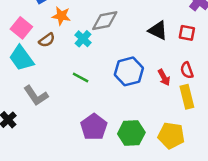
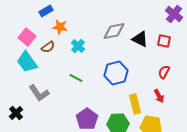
gray diamond: (105, 21) -> (114, 31), moved
red semicircle: (187, 70) -> (164, 72), turned 48
red arrow: (164, 77) -> (159, 96), moved
yellow rectangle: (187, 97) -> (135, 104), moved

